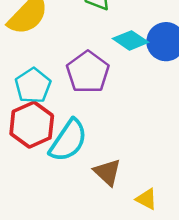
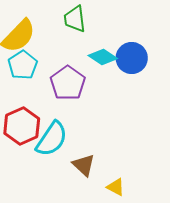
cyan pentagon: (33, 86) -> (23, 65), moved

